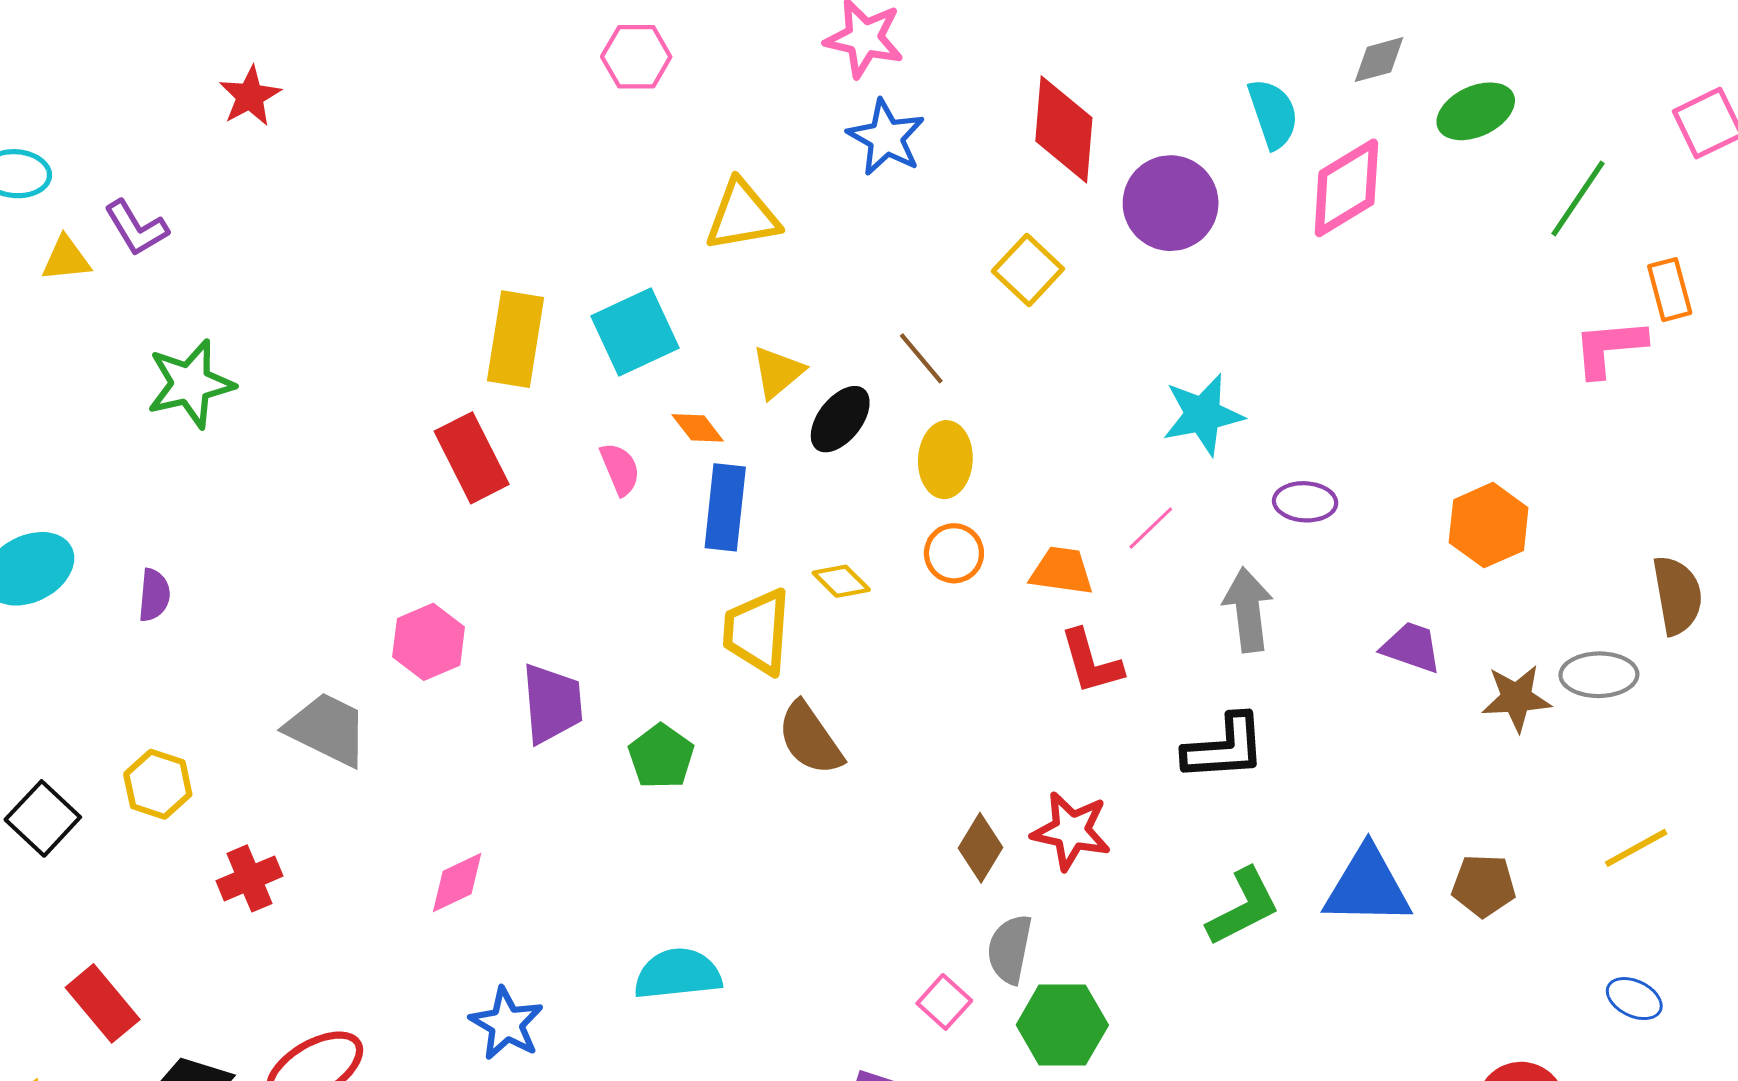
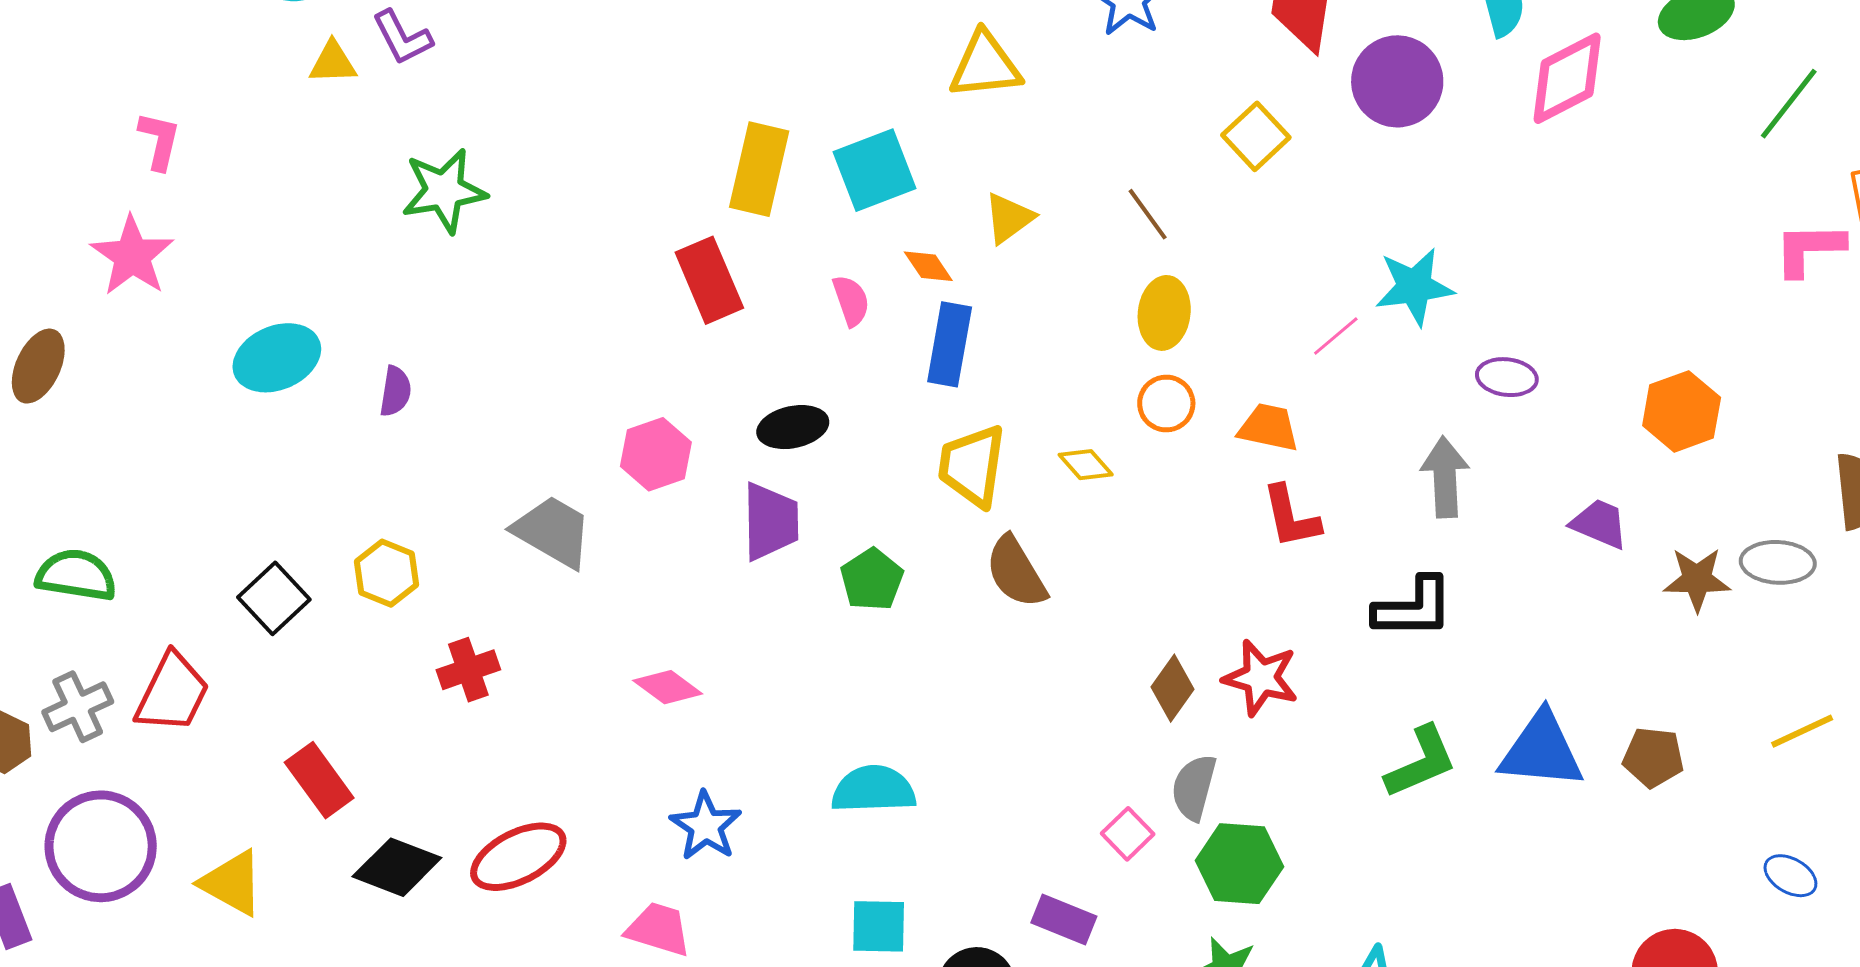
black ellipse: (840, 419) -> (793, 427), moved, turned 36
pink line: (1151, 528) -> (1336, 336), moved
yellow diamond: (841, 581) -> (1086, 465), moved
pink diamond: (457, 882) -> (668, 687), turned 58

